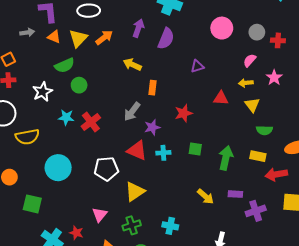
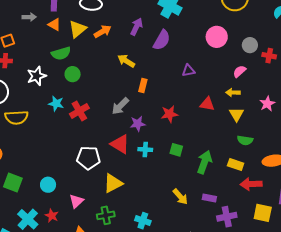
pink star: (274, 78) -> (267, 104), moved
cyan circle: (58, 168) -> (48, 185), moved, size x0.6

